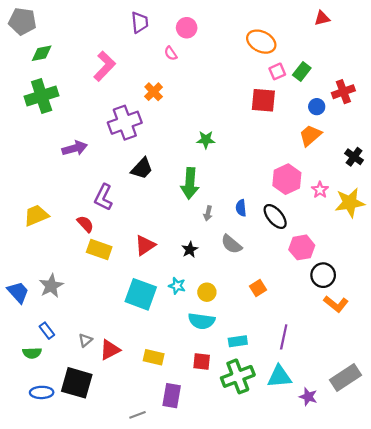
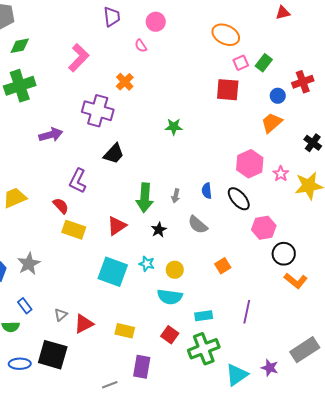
purple cross: (125, 123) -> (98, 111), turned 36
green arrow: (190, 183) -> (145, 198), moved
red square: (202, 362) -> (170, 335), turned 30
cyan triangle: (279, 376) -> (237, 375), moved, turned -30

